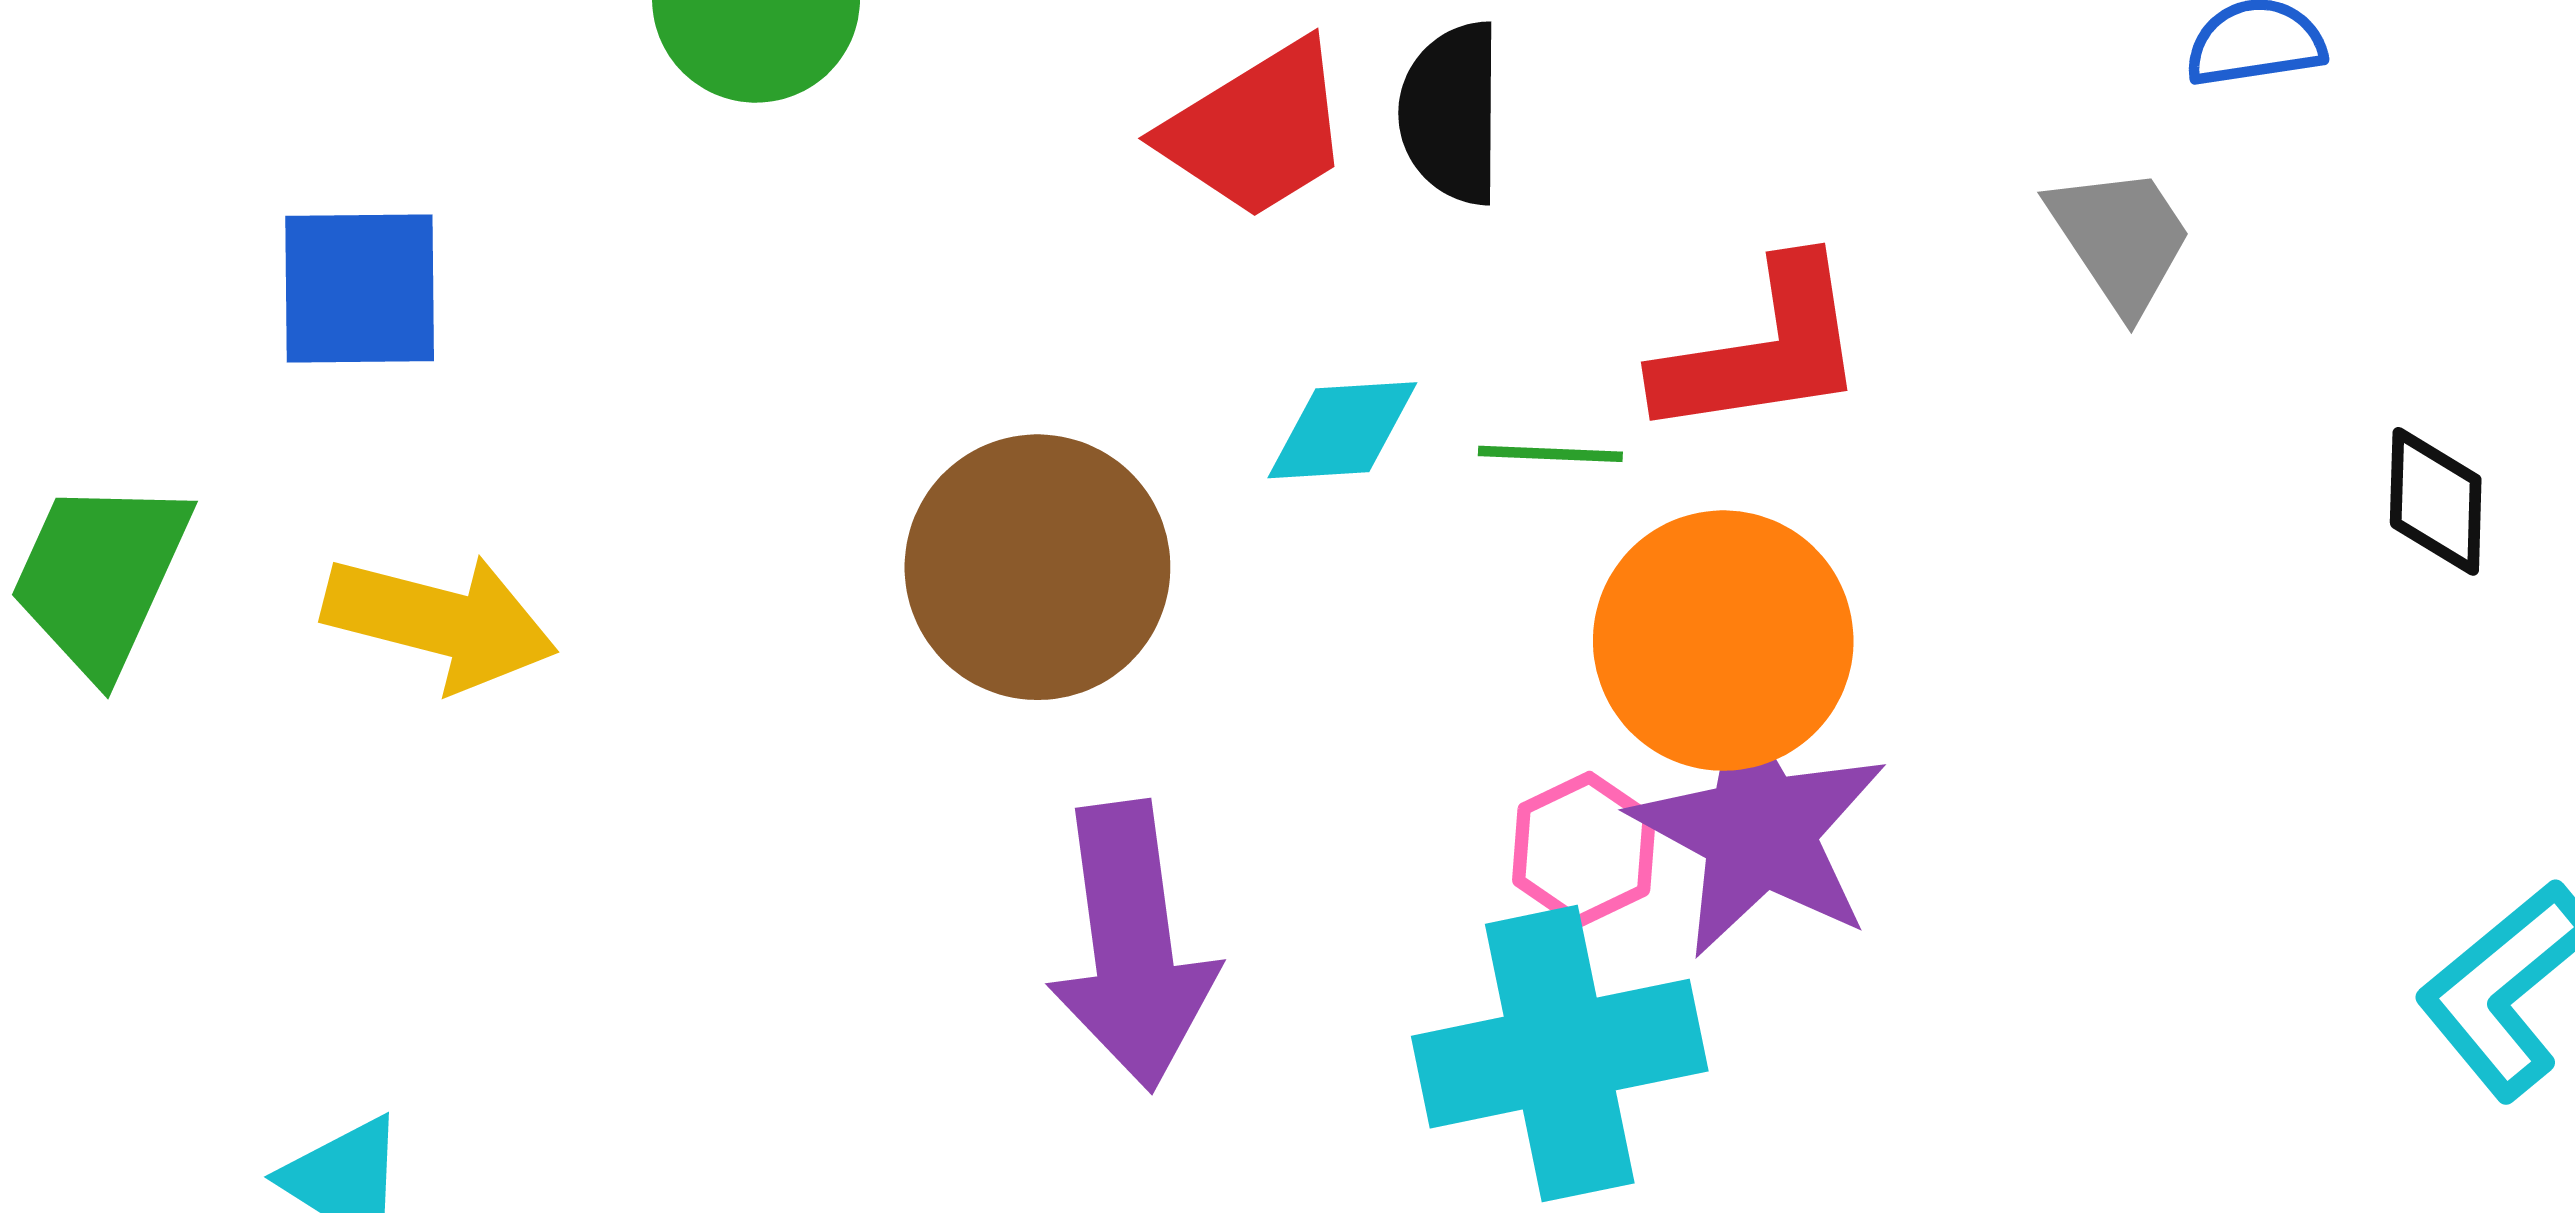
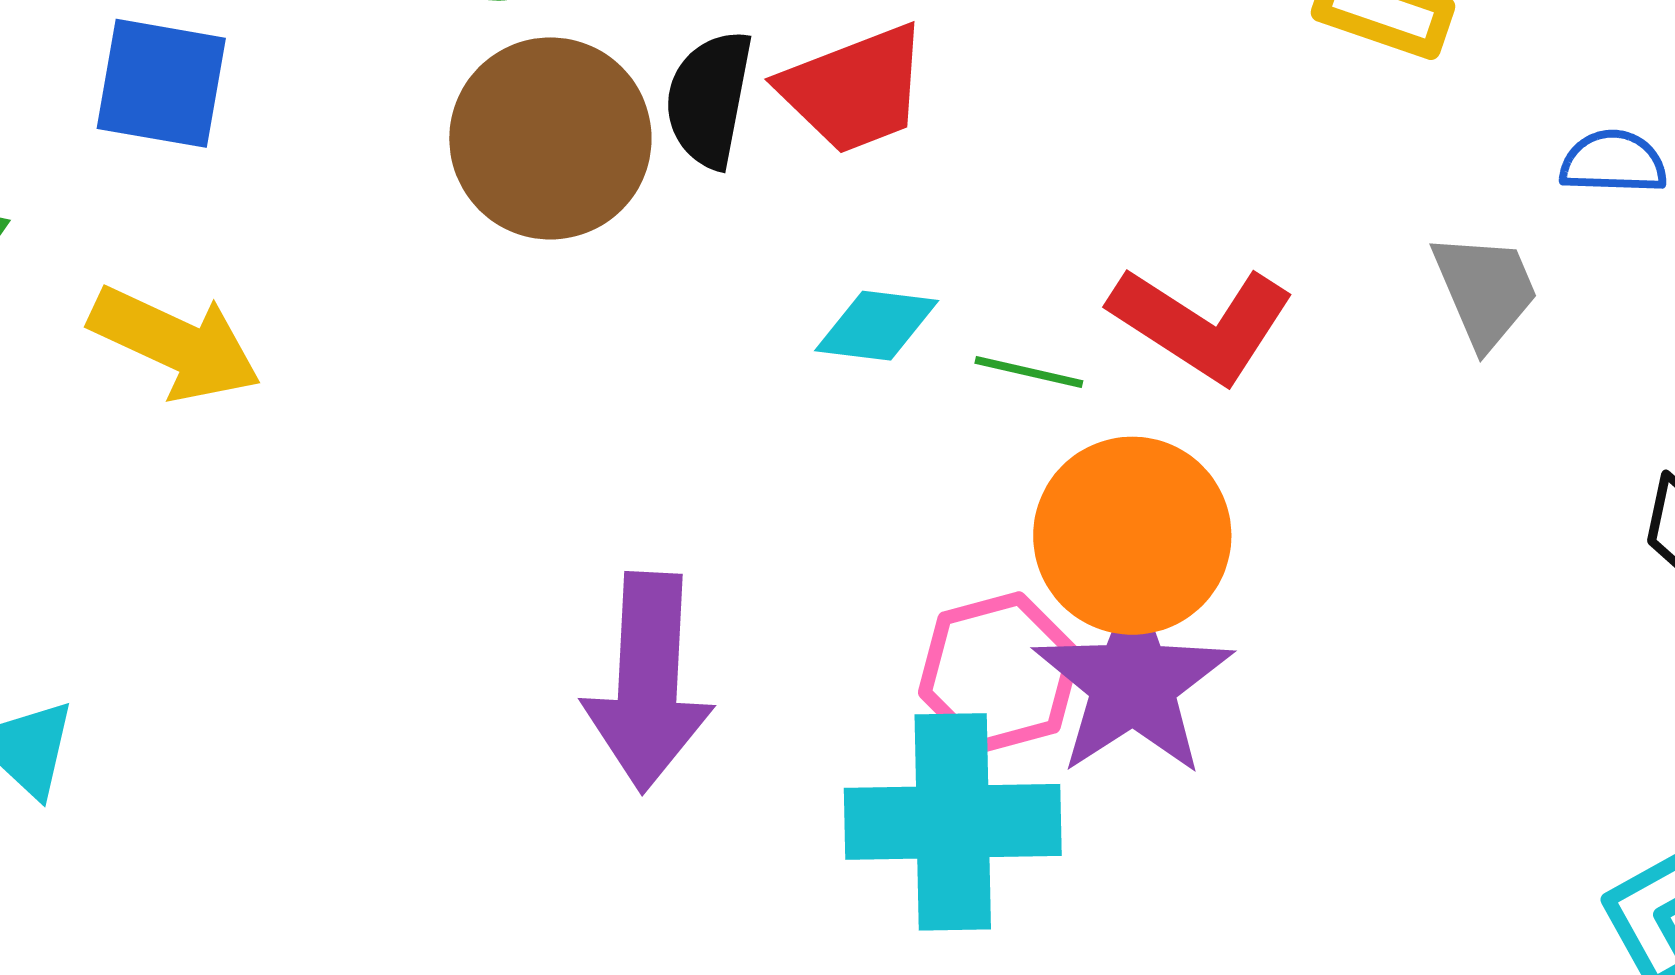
black semicircle: (1451, 113) -> (709, 99), moved
red L-shape: (1762, 350) -> (1202, 324), turned 31
brown circle: (1037, 567) -> (550, 138), moved
pink hexagon: (1584, 849) -> (999, 673), size x1.4

